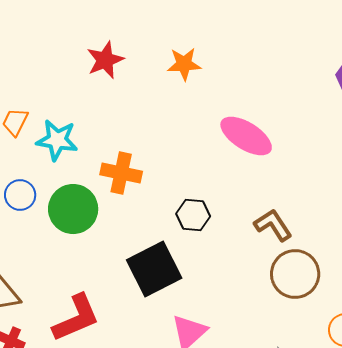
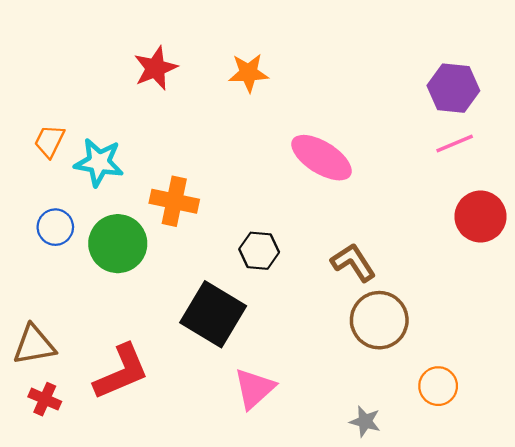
black square: (154, 269) -> (213, 314), turned -32

